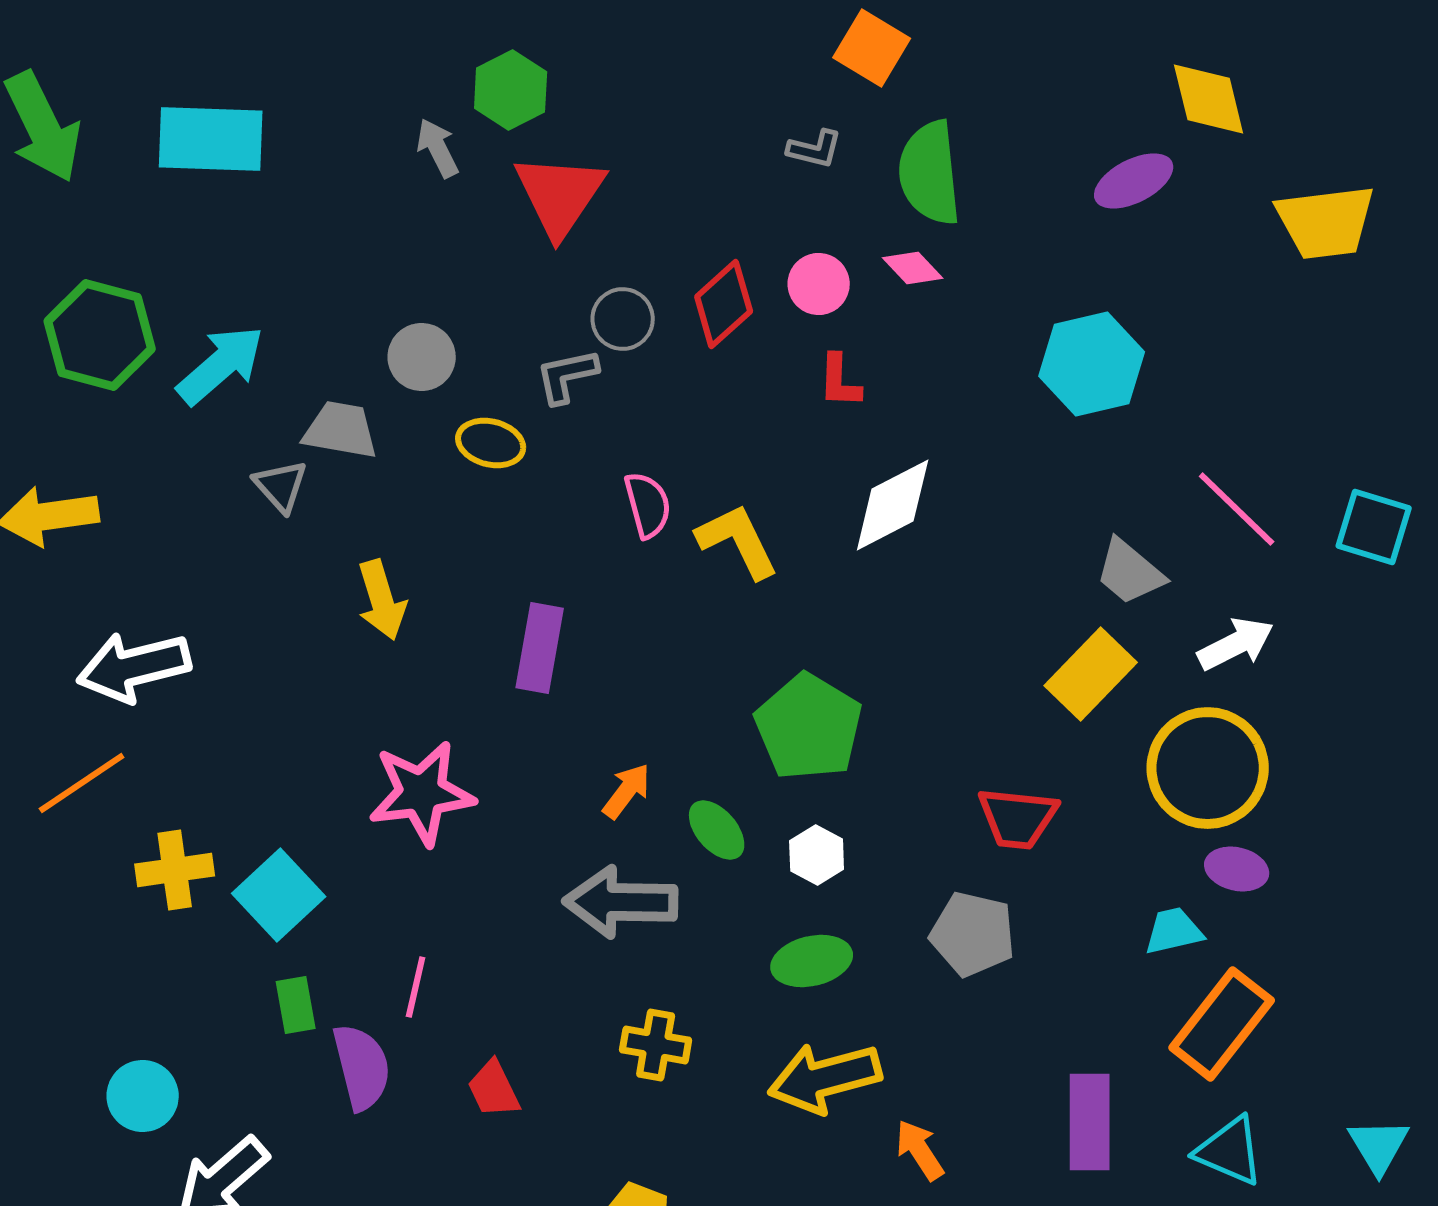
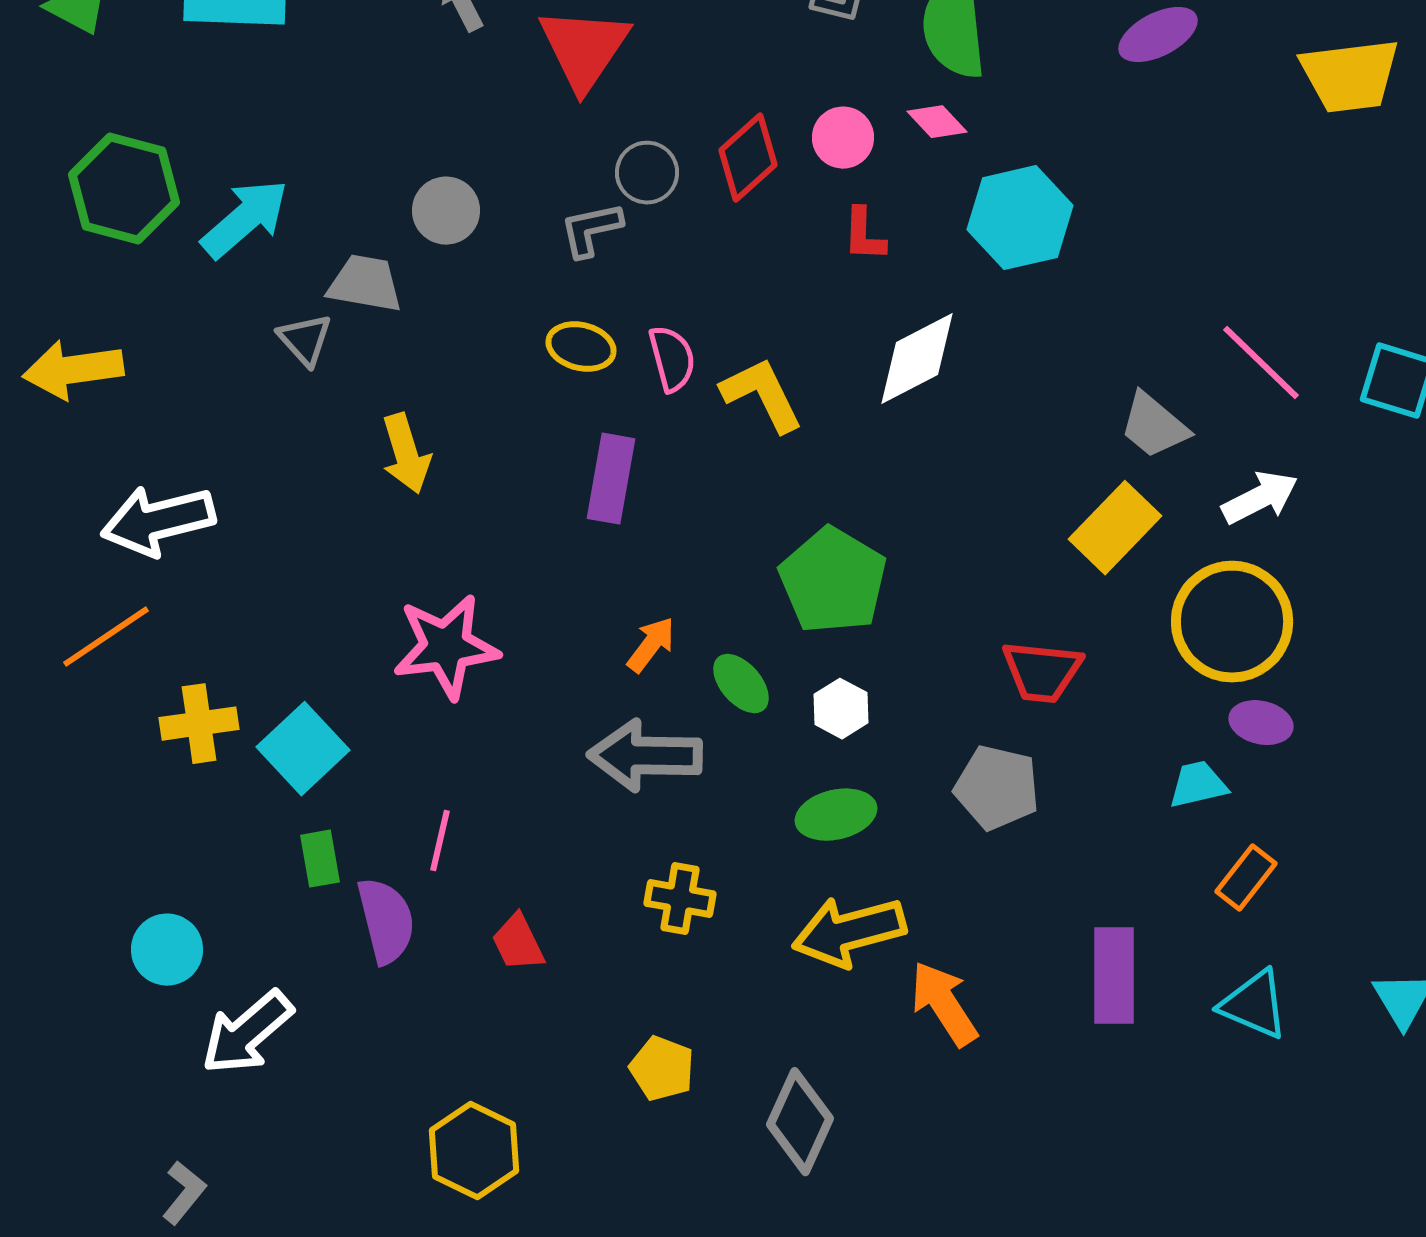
cyan hexagon: (1092, 364) -> (1020, 218), moved
yellow ellipse: (491, 443) -> (581, 347), moved
purple rectangle: (540, 648) -> (611, 479), moved
orange rectangle: (1222, 1024) -> (1246, 878), size x0.6
orange arrow: (920, 1150) -> (944, 1004), size x1.4

